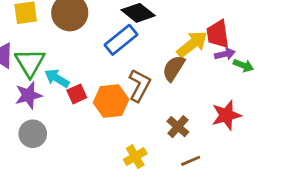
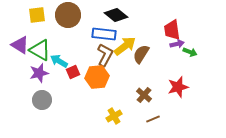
blue rectangle: (121, 40) -> (104, 34), turned 45
yellow arrow: (192, 44) -> (125, 46), moved
green triangle: (30, 63) -> (40, 50), turned -30
brown L-shape: (139, 85) -> (105, 55), moved

